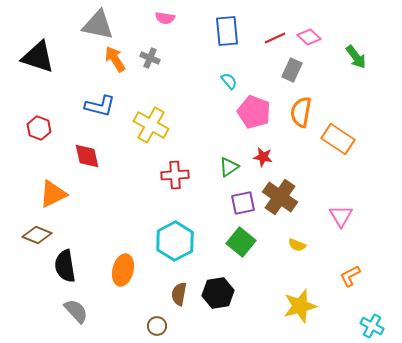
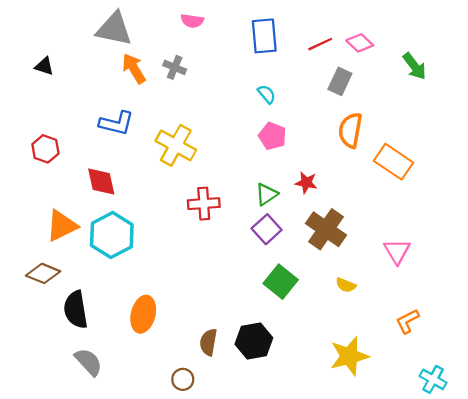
black triangle: (38, 57) -> (44, 66), size x0.5
pink pentagon: (254, 112) -> (272, 136), moved, size x0.7
purple square: (243, 203) -> (267, 229), moved, turned -30
cyan hexagon: (175, 241) -> (112, 235), moved

